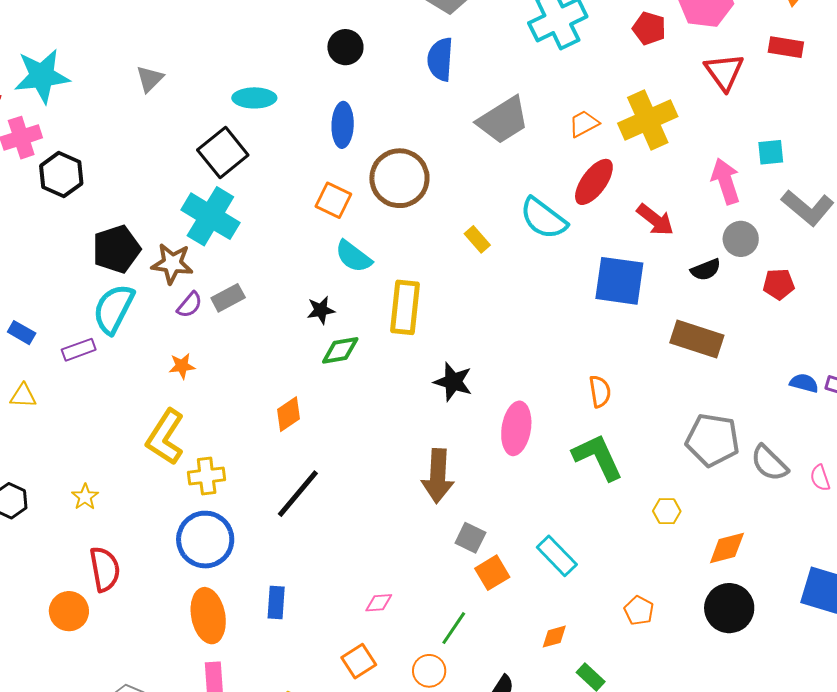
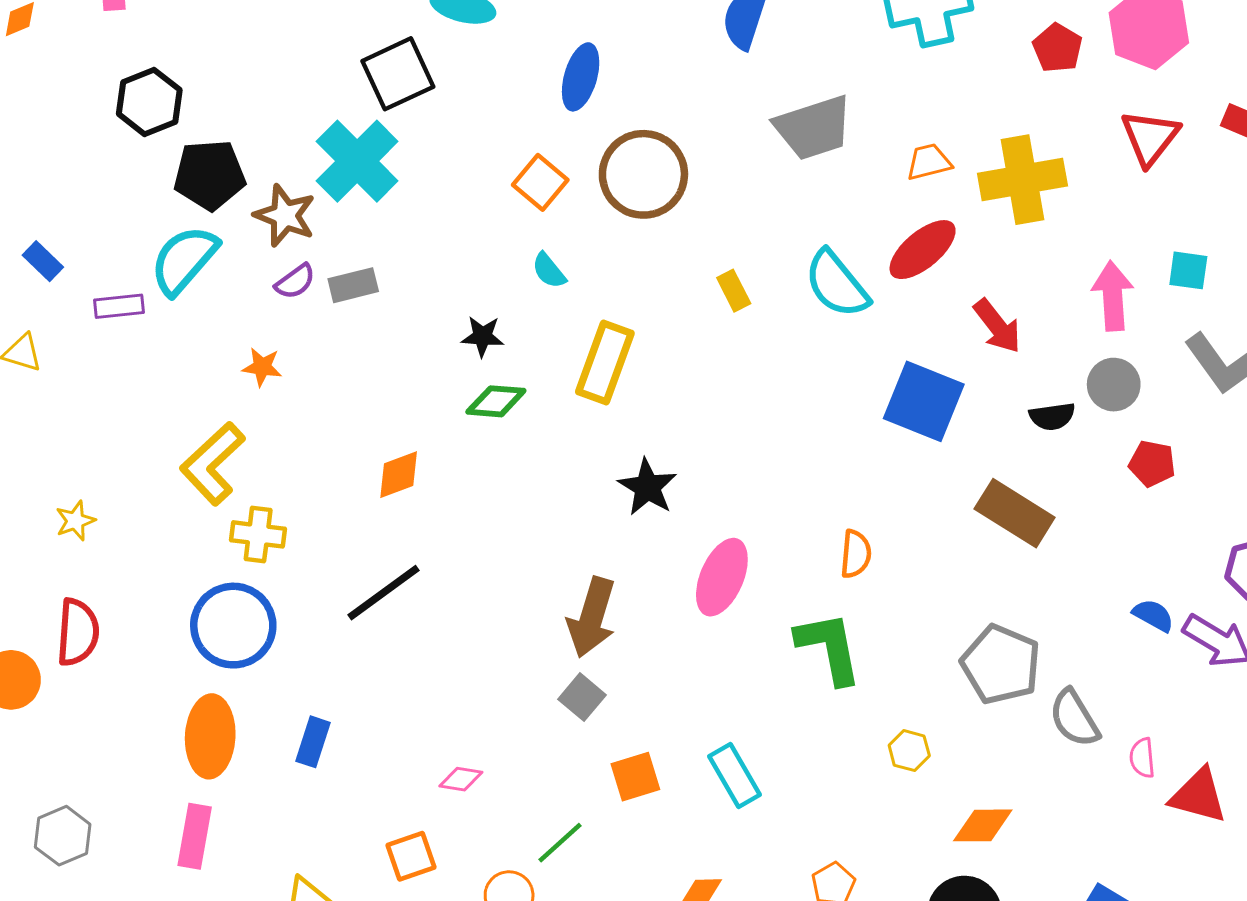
black hexagon: (61, 175) -> (149, 102), moved
cyan semicircle: (353, 256) -> (549, 271), size x0.7
gray square: (470, 538) -> (582, 697), moved

